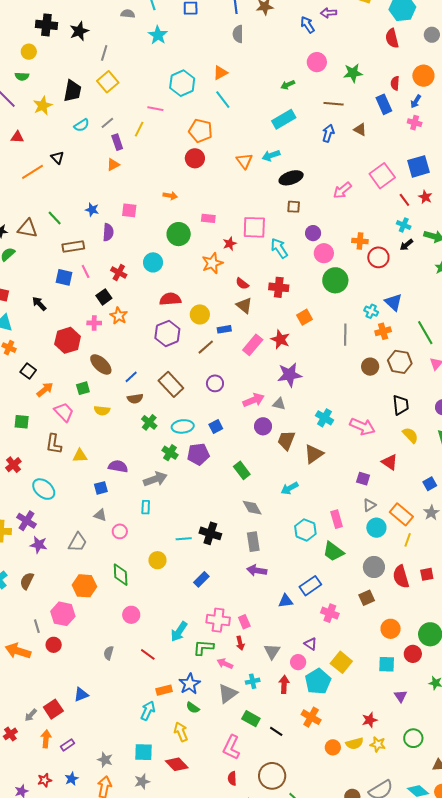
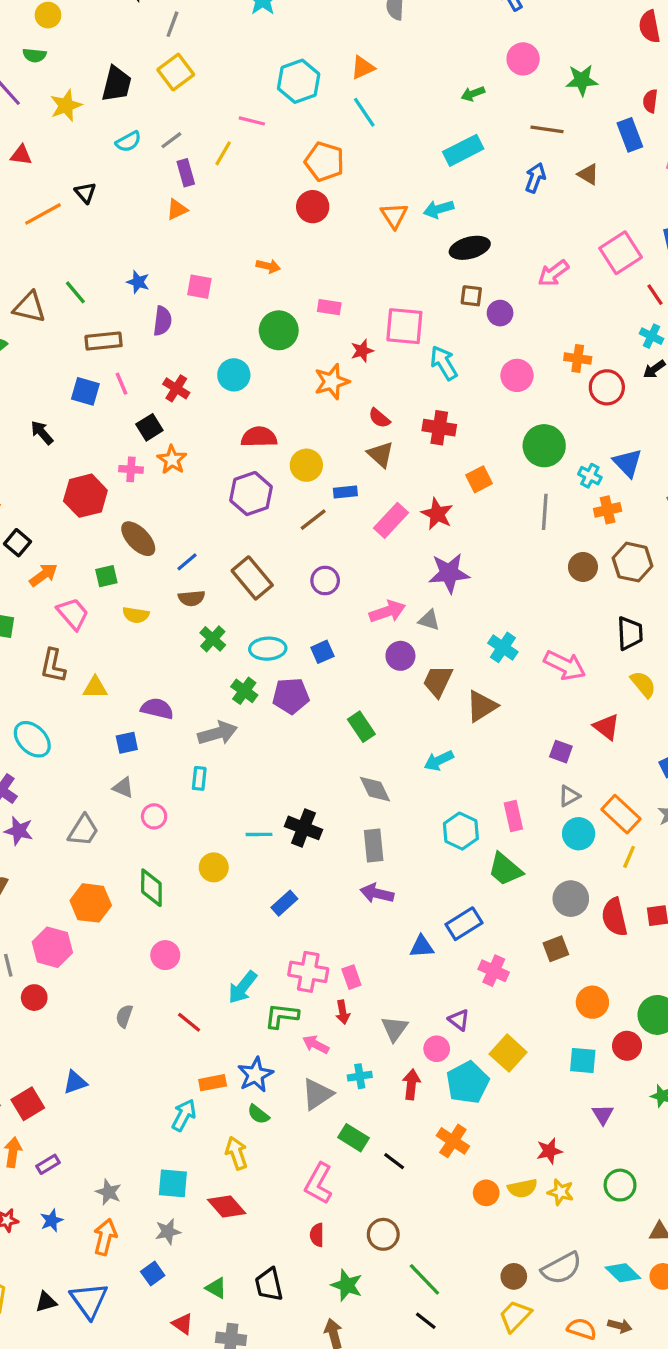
purple circle: (313, 233) -> (500, 313), moved
green circle: (335, 280) -> (544, 446), moved
brown circle: (272, 776) -> (383, 1234), size x0.7

